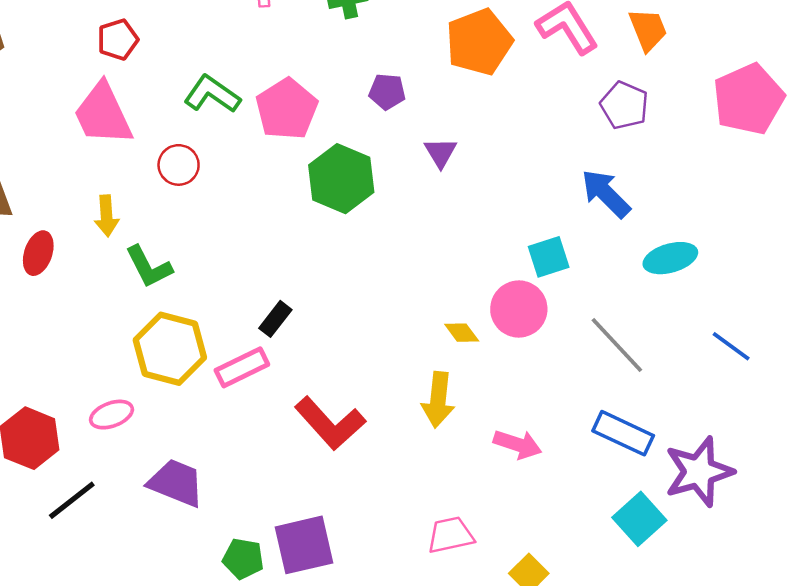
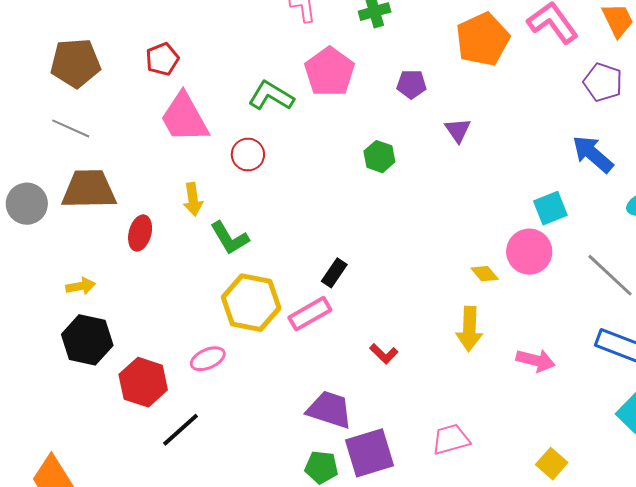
red pentagon: (118, 40) -> (162, 59), moved
pink pentagon: (287, 109) -> (330, 72), moved
green hexagon: (341, 179) -> (379, 157), size x0.6
red L-shape: (330, 423) -> (384, 354), size x0.5
purple trapezoid: (176, 483) -> (329, 410), moved
pink trapezoid: (451, 535) -> (451, 439), moved

